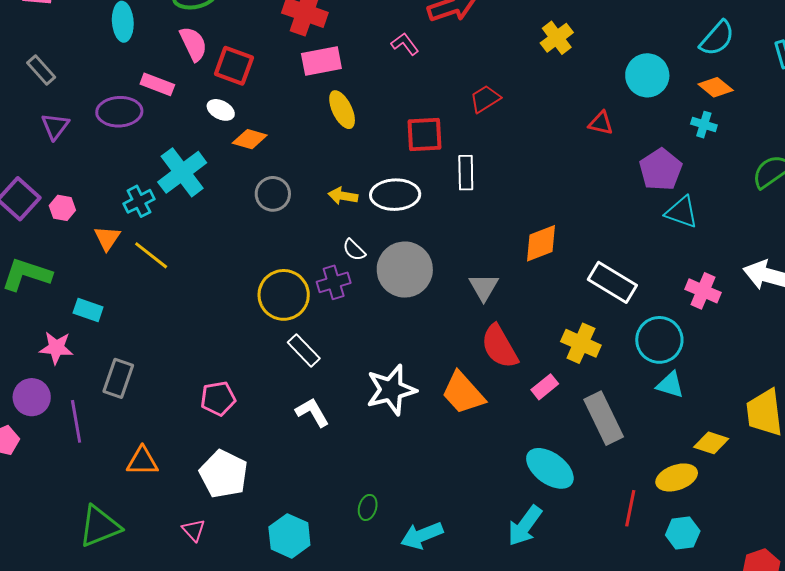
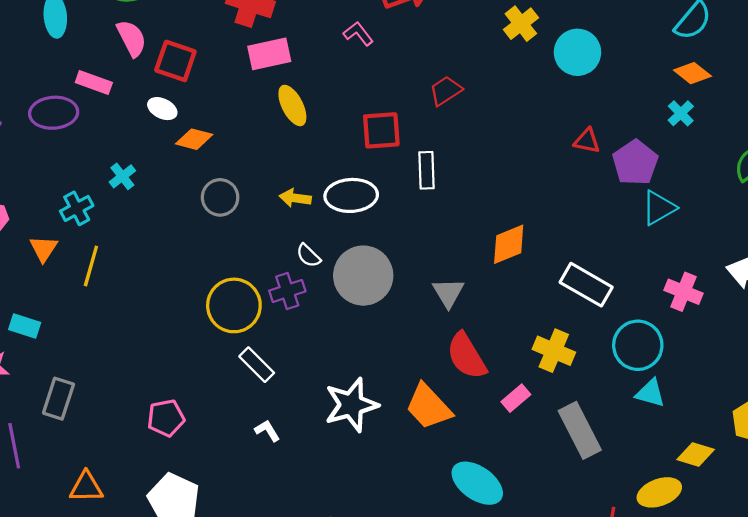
cyan circle: (647, 75) -> (577, 52), moved
red triangle: (601, 123) -> (587, 141), moved
cyan cross: (704, 125) -> (681, 113), turned 30
cyan cross: (182, 172) -> (122, 176), size x0.5
cyan triangle: (682, 212) -> (659, 208), turned -48
yellow line: (151, 255) -> (91, 266), turned 69
white L-shape: (312, 412) -> (267, 431), size x0.7
cyan ellipse: (550, 468) -> (477, 483), moved

